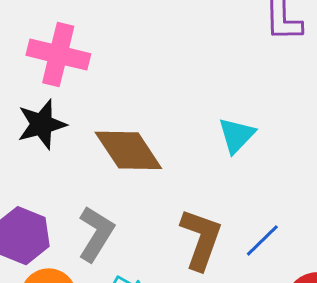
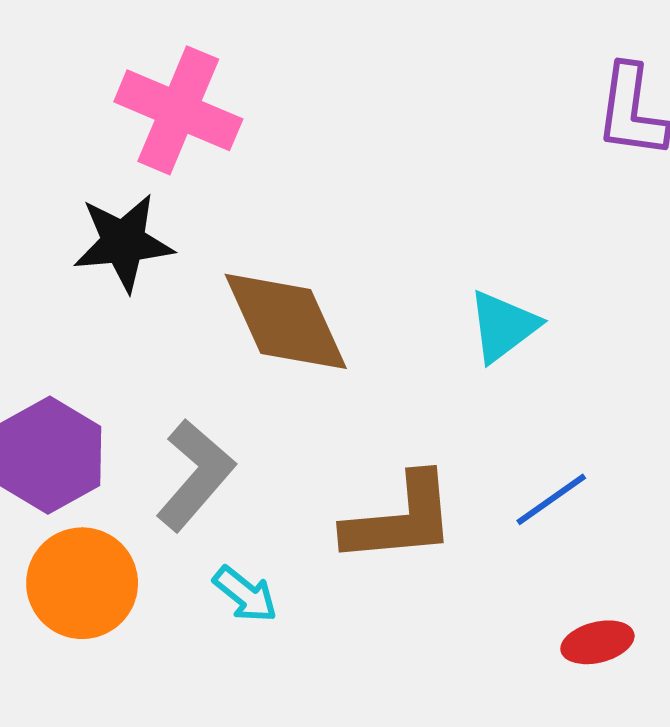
brown L-shape: (201, 239) -> (400, 519), turned 56
blue line: (262, 240) -> (551, 499), moved

